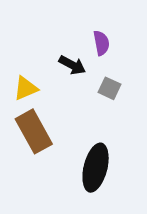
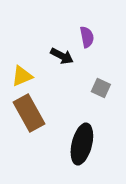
gray square: (109, 88) -> (101, 88), moved

